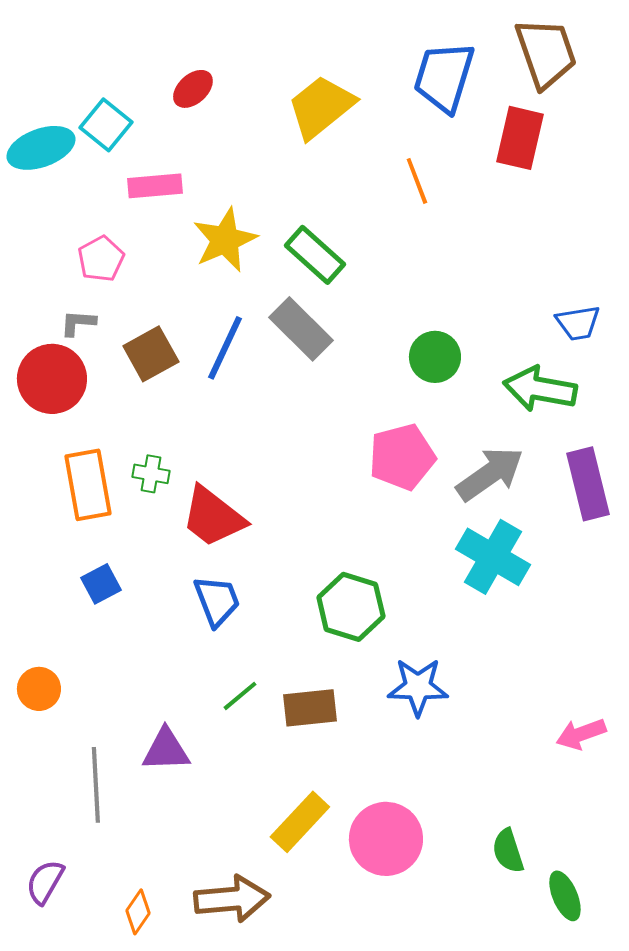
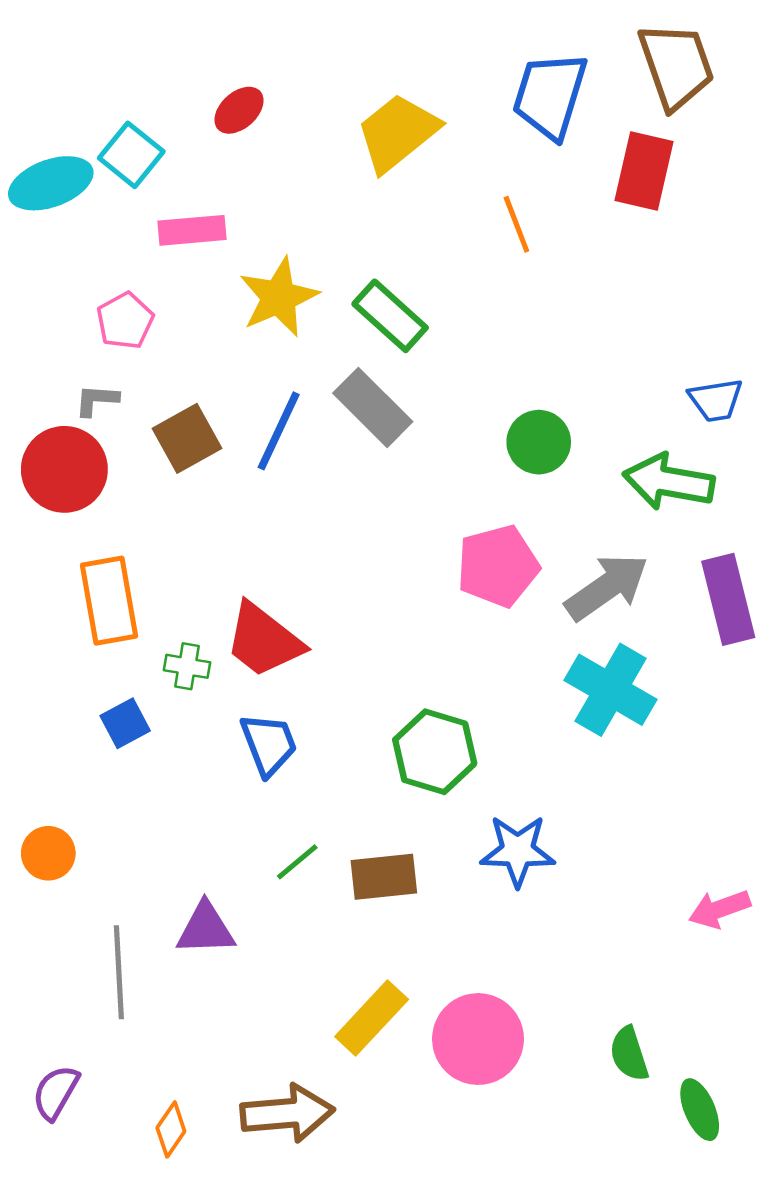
green cross: (151, 474) -> (187, 666), moved

